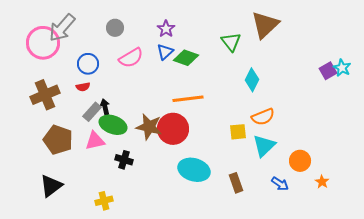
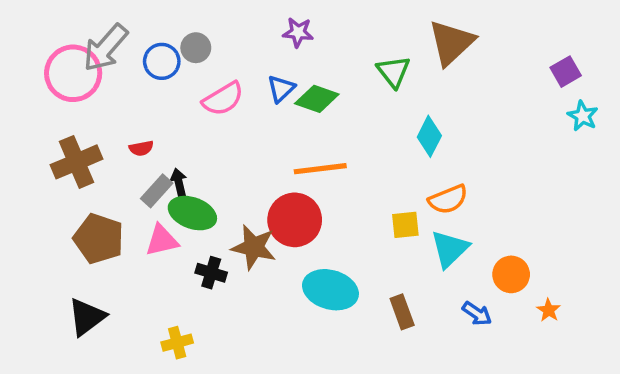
purple star: (166, 29) -> (298, 32), moved, turned -30
blue circle: (88, 64) -> (162, 61), moved
purple square: (328, 71) -> (566, 72), moved
brown star: (149, 127) -> (254, 247), moved

